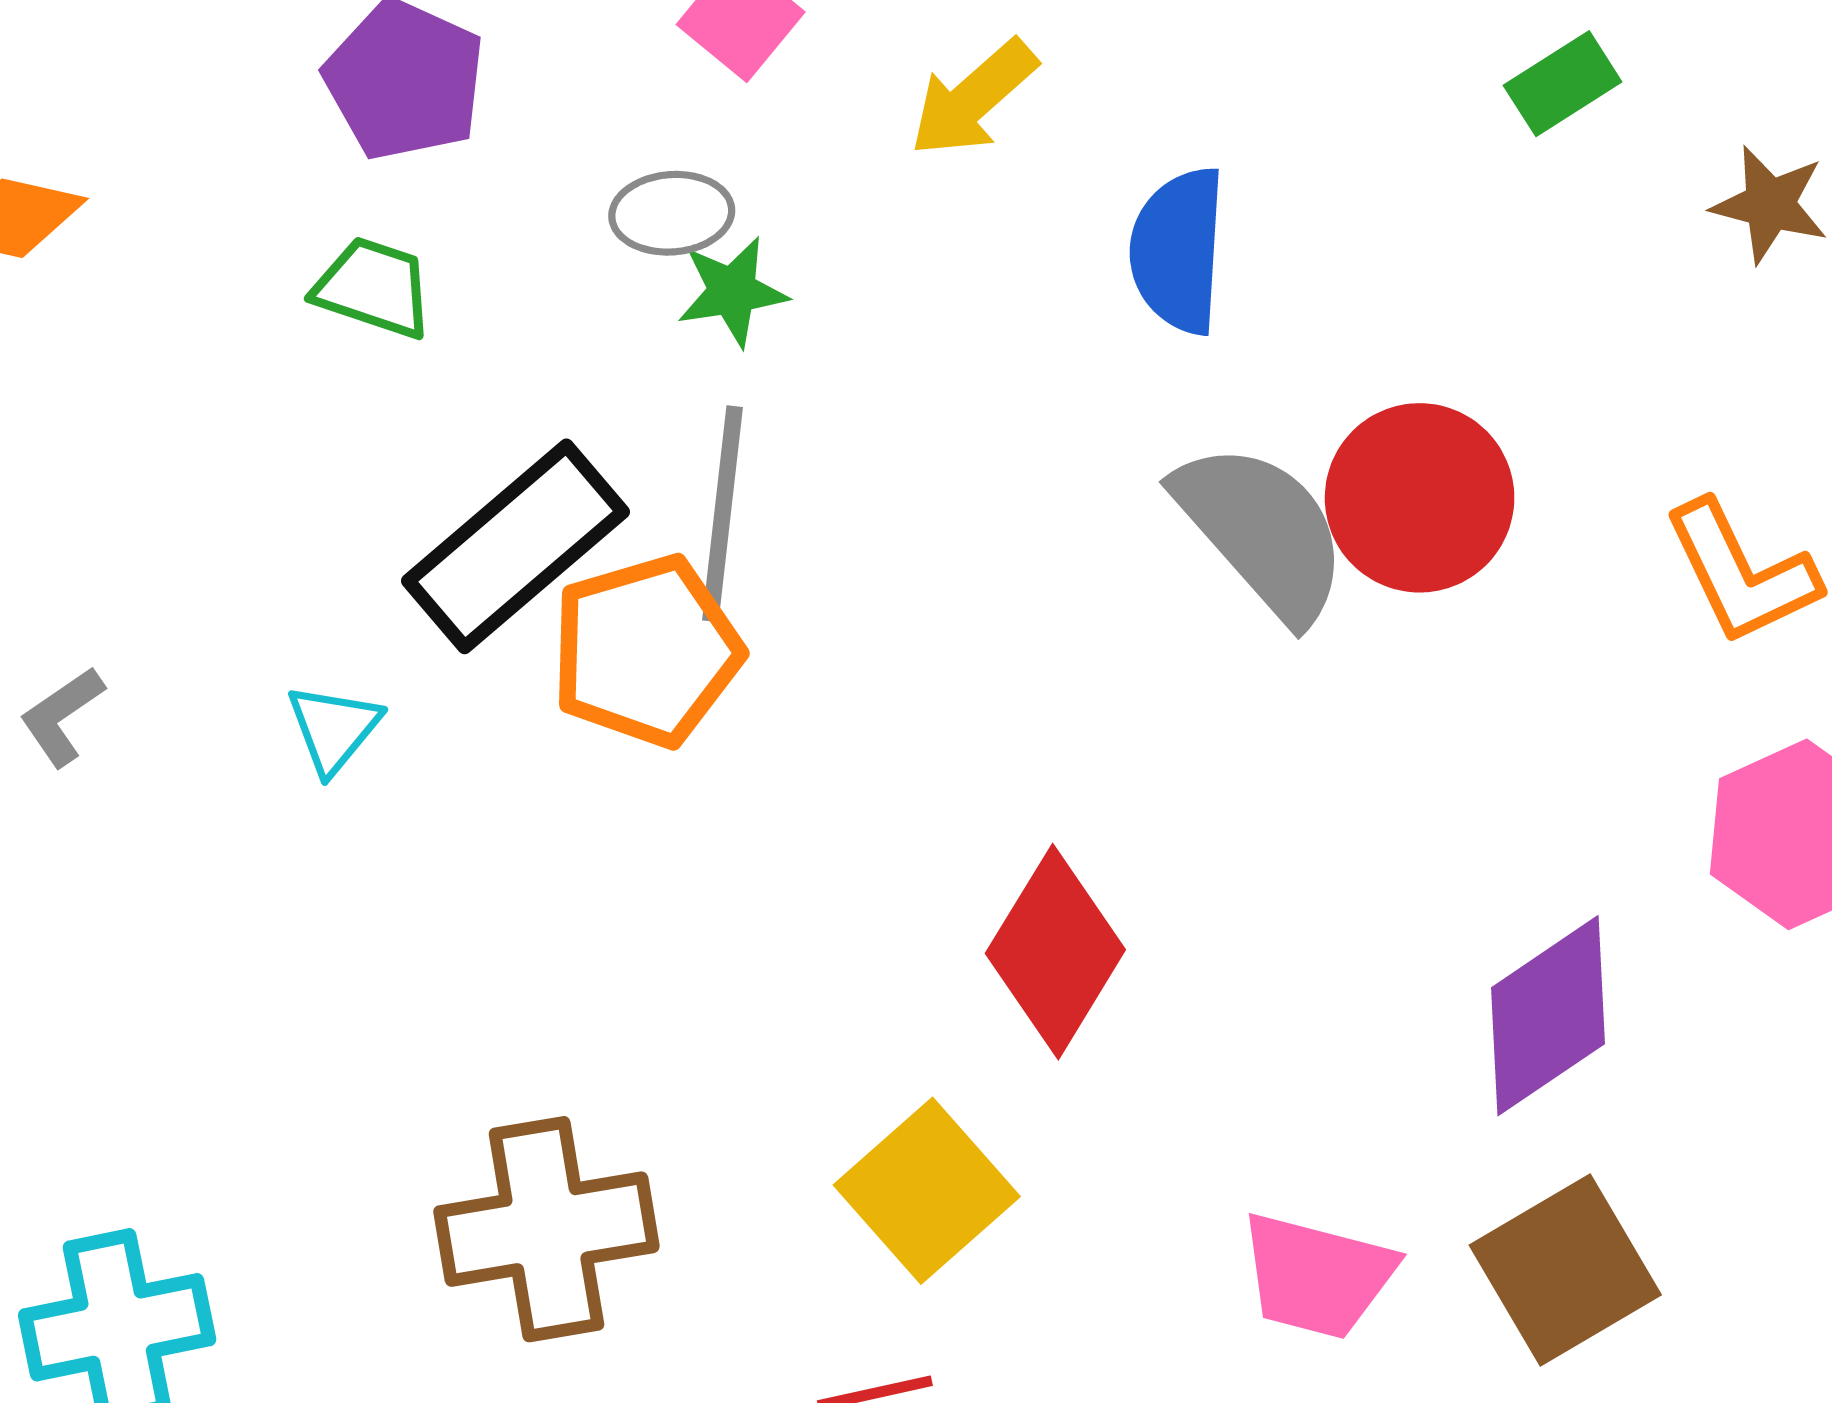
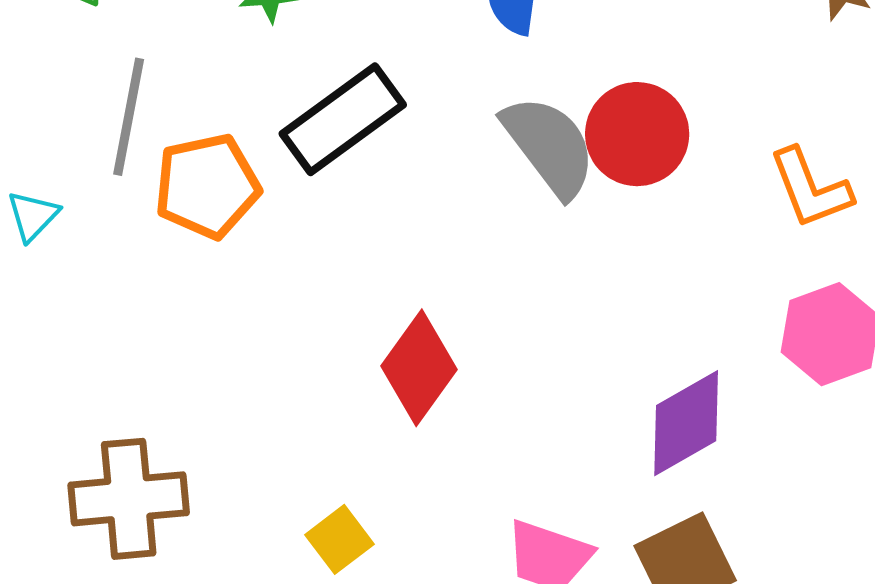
gray line: (723, 514) -> (129, 117), moved
black rectangle: (515, 546) -> (343, 119), moved
yellow square: (927, 1191) -> (340, 539), moved, size x0.7

